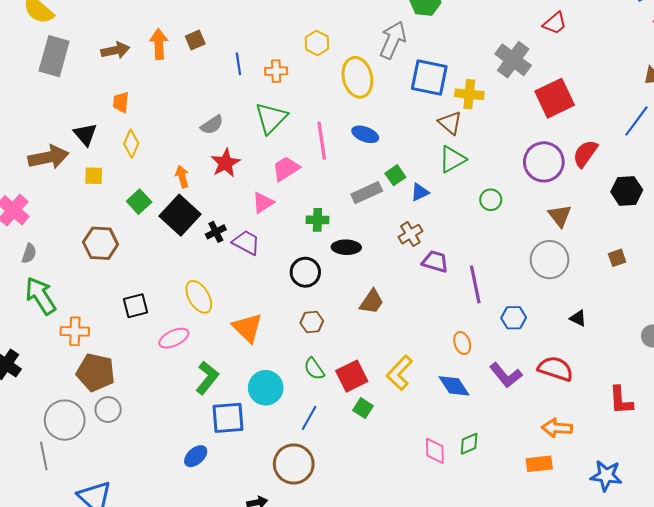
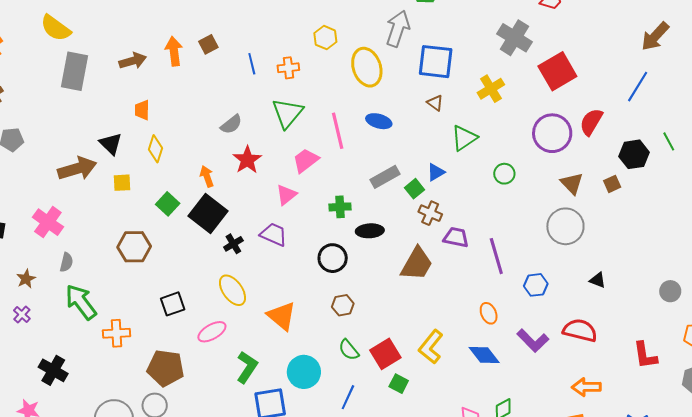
yellow cross: (469, 94) -> (491, 89), moved, turned -32
brown triangle: (450, 123) -> (435, 103), moved, size x0.7
green square: (395, 175) -> (414, 189), moved
black cross: (216, 232) -> (233, 244), moved
brown cross: (410, 234) -> (430, 213), turned -30
brown square: (617, 258) -> (612, 184), moved
brown trapezoid: (372, 302) -> (417, 264), moved, size x1.4
brown pentagon: (96, 372) -> (166, 368), moved

